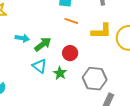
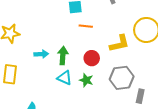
yellow L-shape: (101, 31) -> (119, 43), moved
green arrow: (43, 44) -> (63, 56), turned -36

